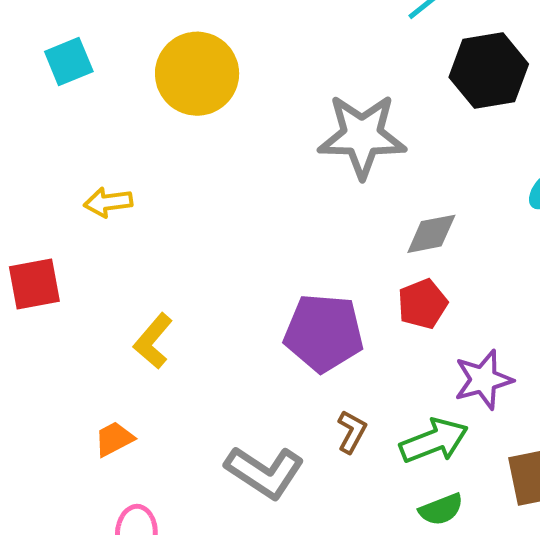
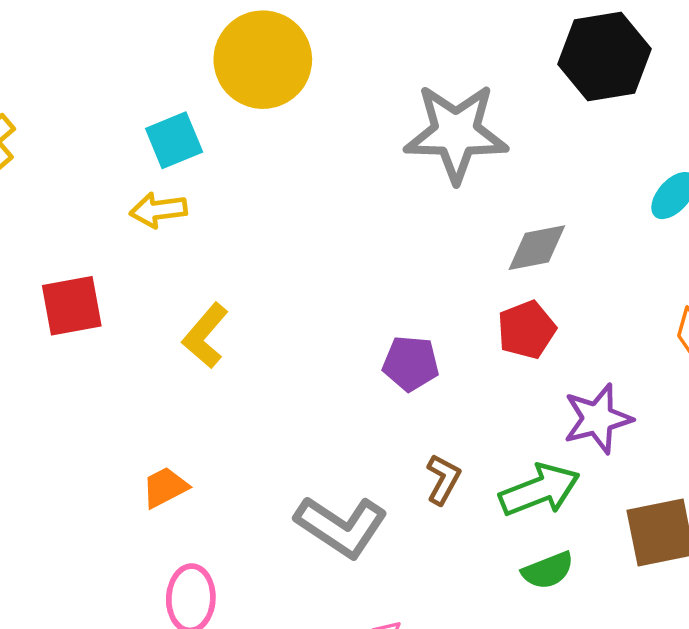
cyan square: (69, 62) -> (174, 140), moved
purple pentagon: (324, 333) -> (411, 363), size x0.6
yellow L-shape: (153, 341) -> (205, 336), moved

